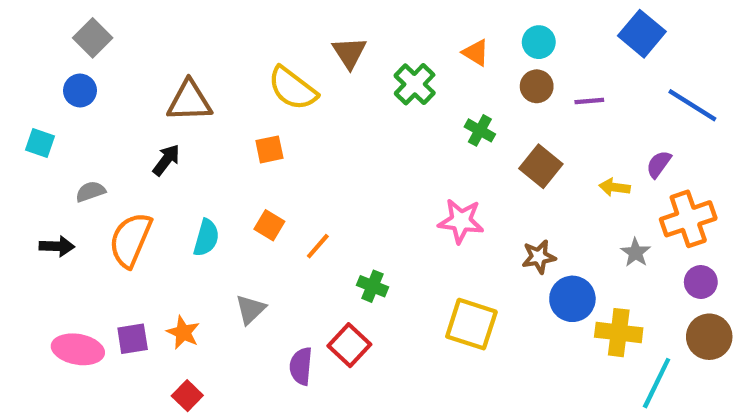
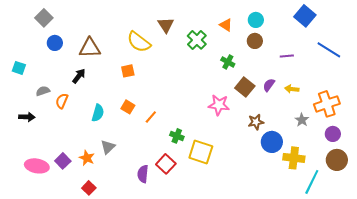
blue circle: (80, 90) -> (55, 43), moved
purple line: (589, 101) -> (287, 56), moved
purple semicircle: (659, 164) -> (269, 85), moved
brown square: (541, 166) -> (245, 87), moved
orange semicircle: (130, 240) -> (62, 101), moved, size x0.6
gray triangle: (250, 309) -> (108, 147), moved
yellow square: (471, 324) -> (201, 152), moved
purple square: (133, 339) -> (63, 161), turned -35

